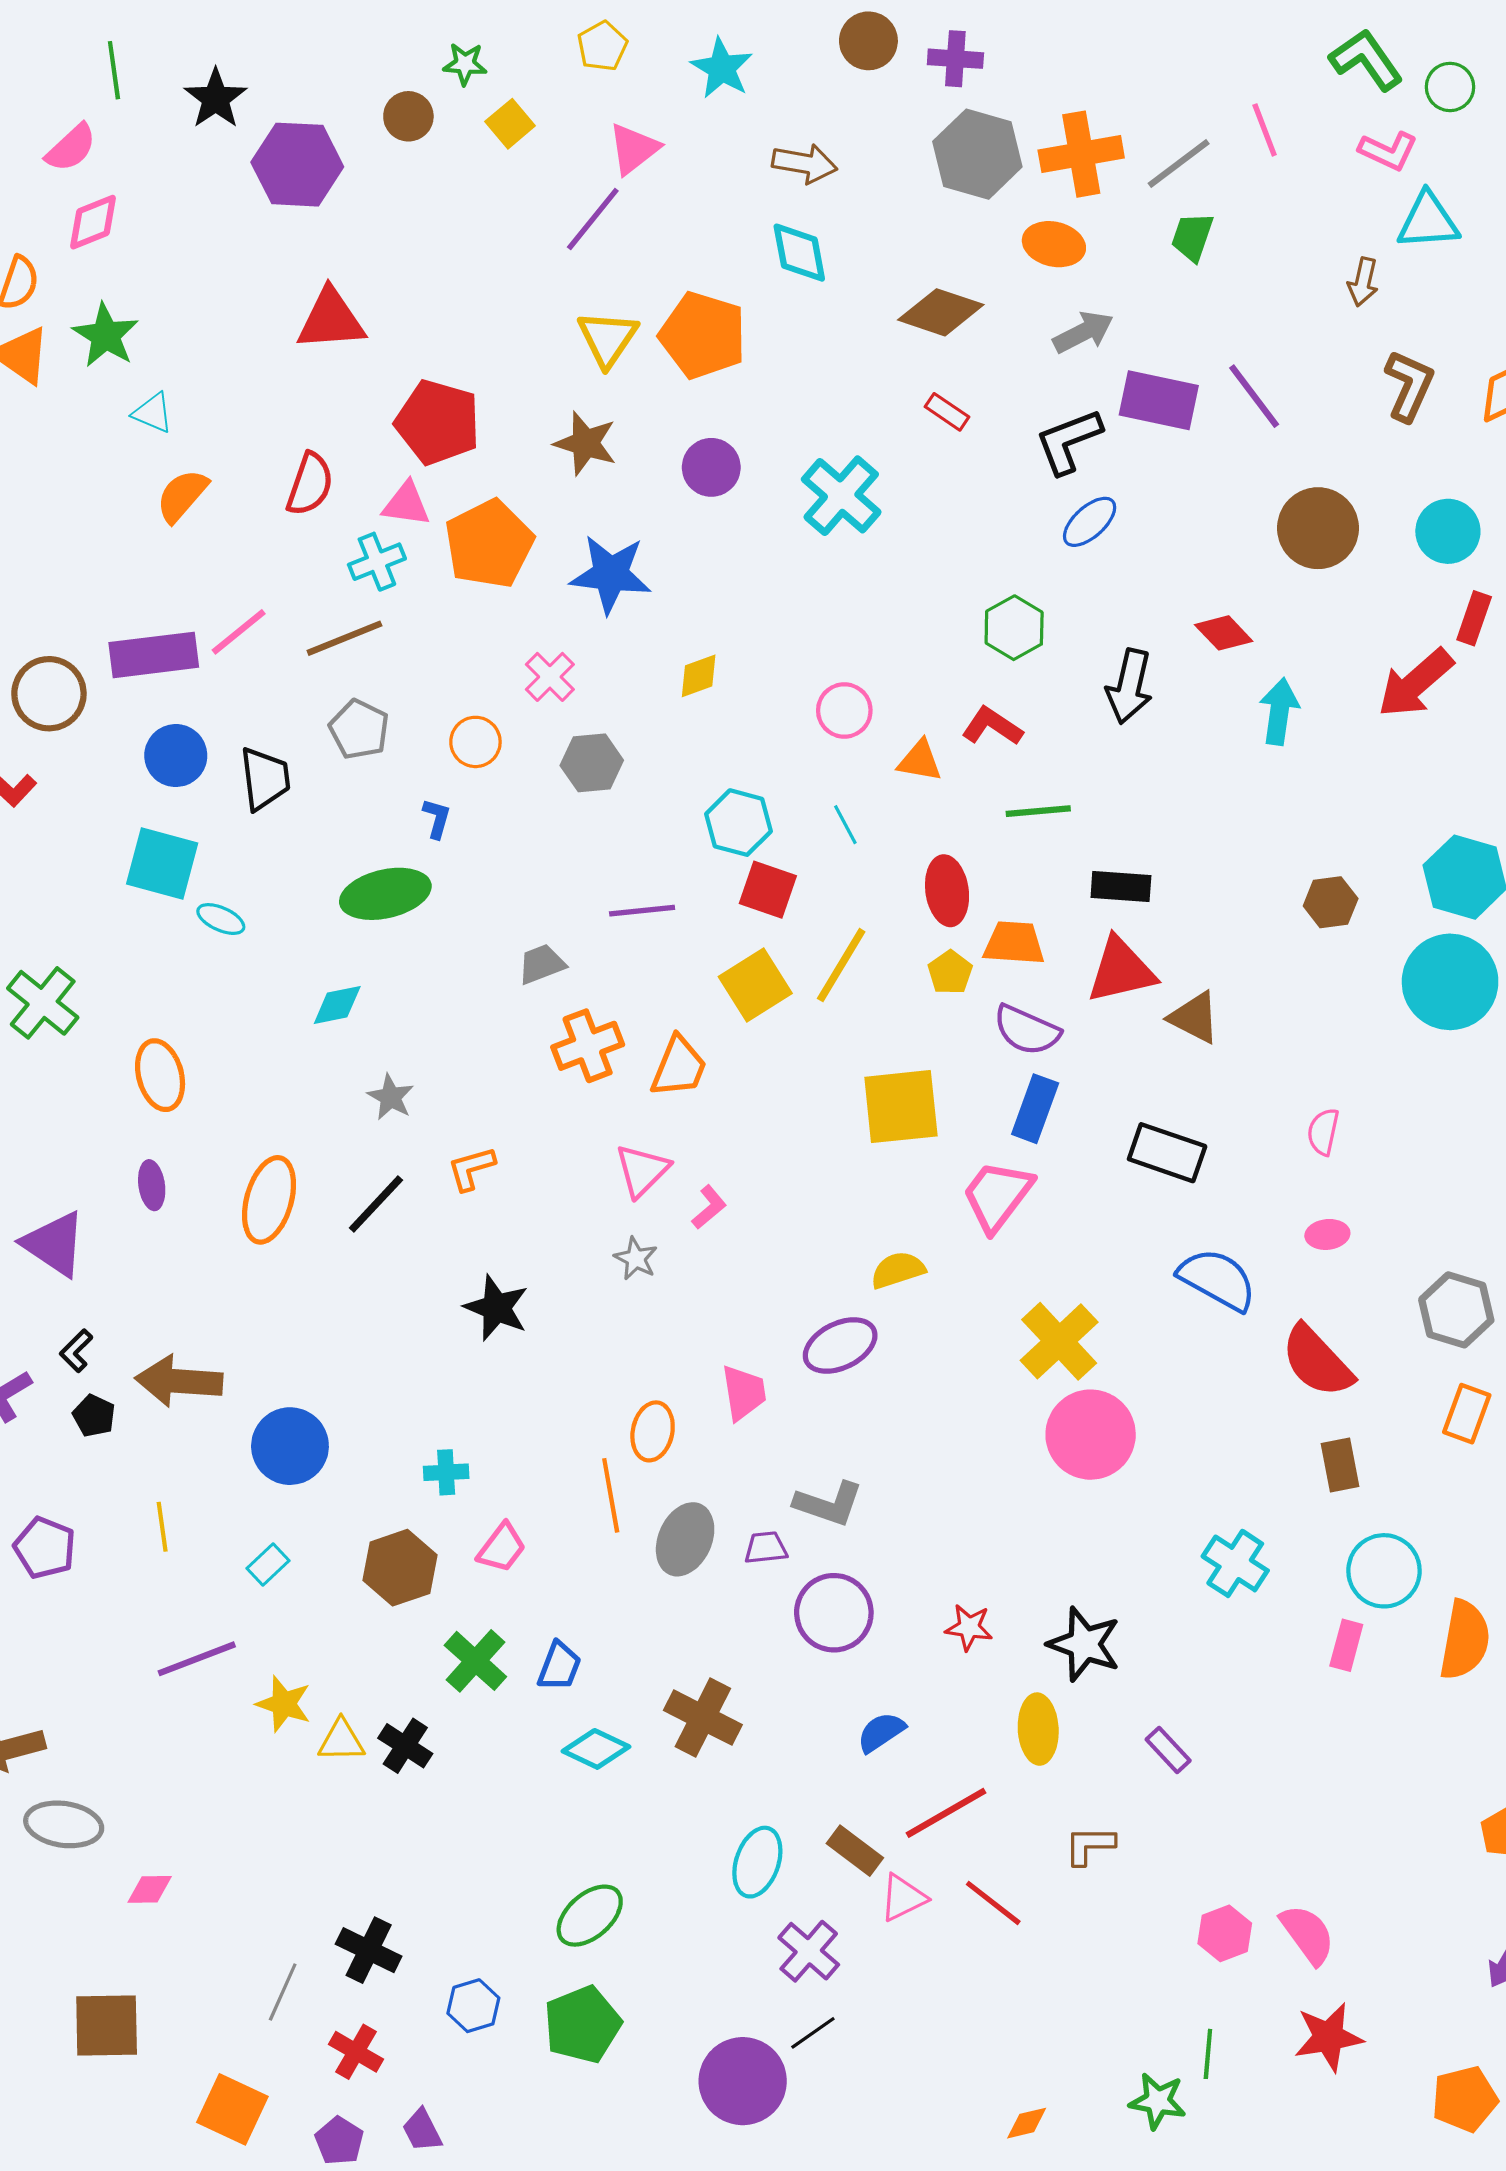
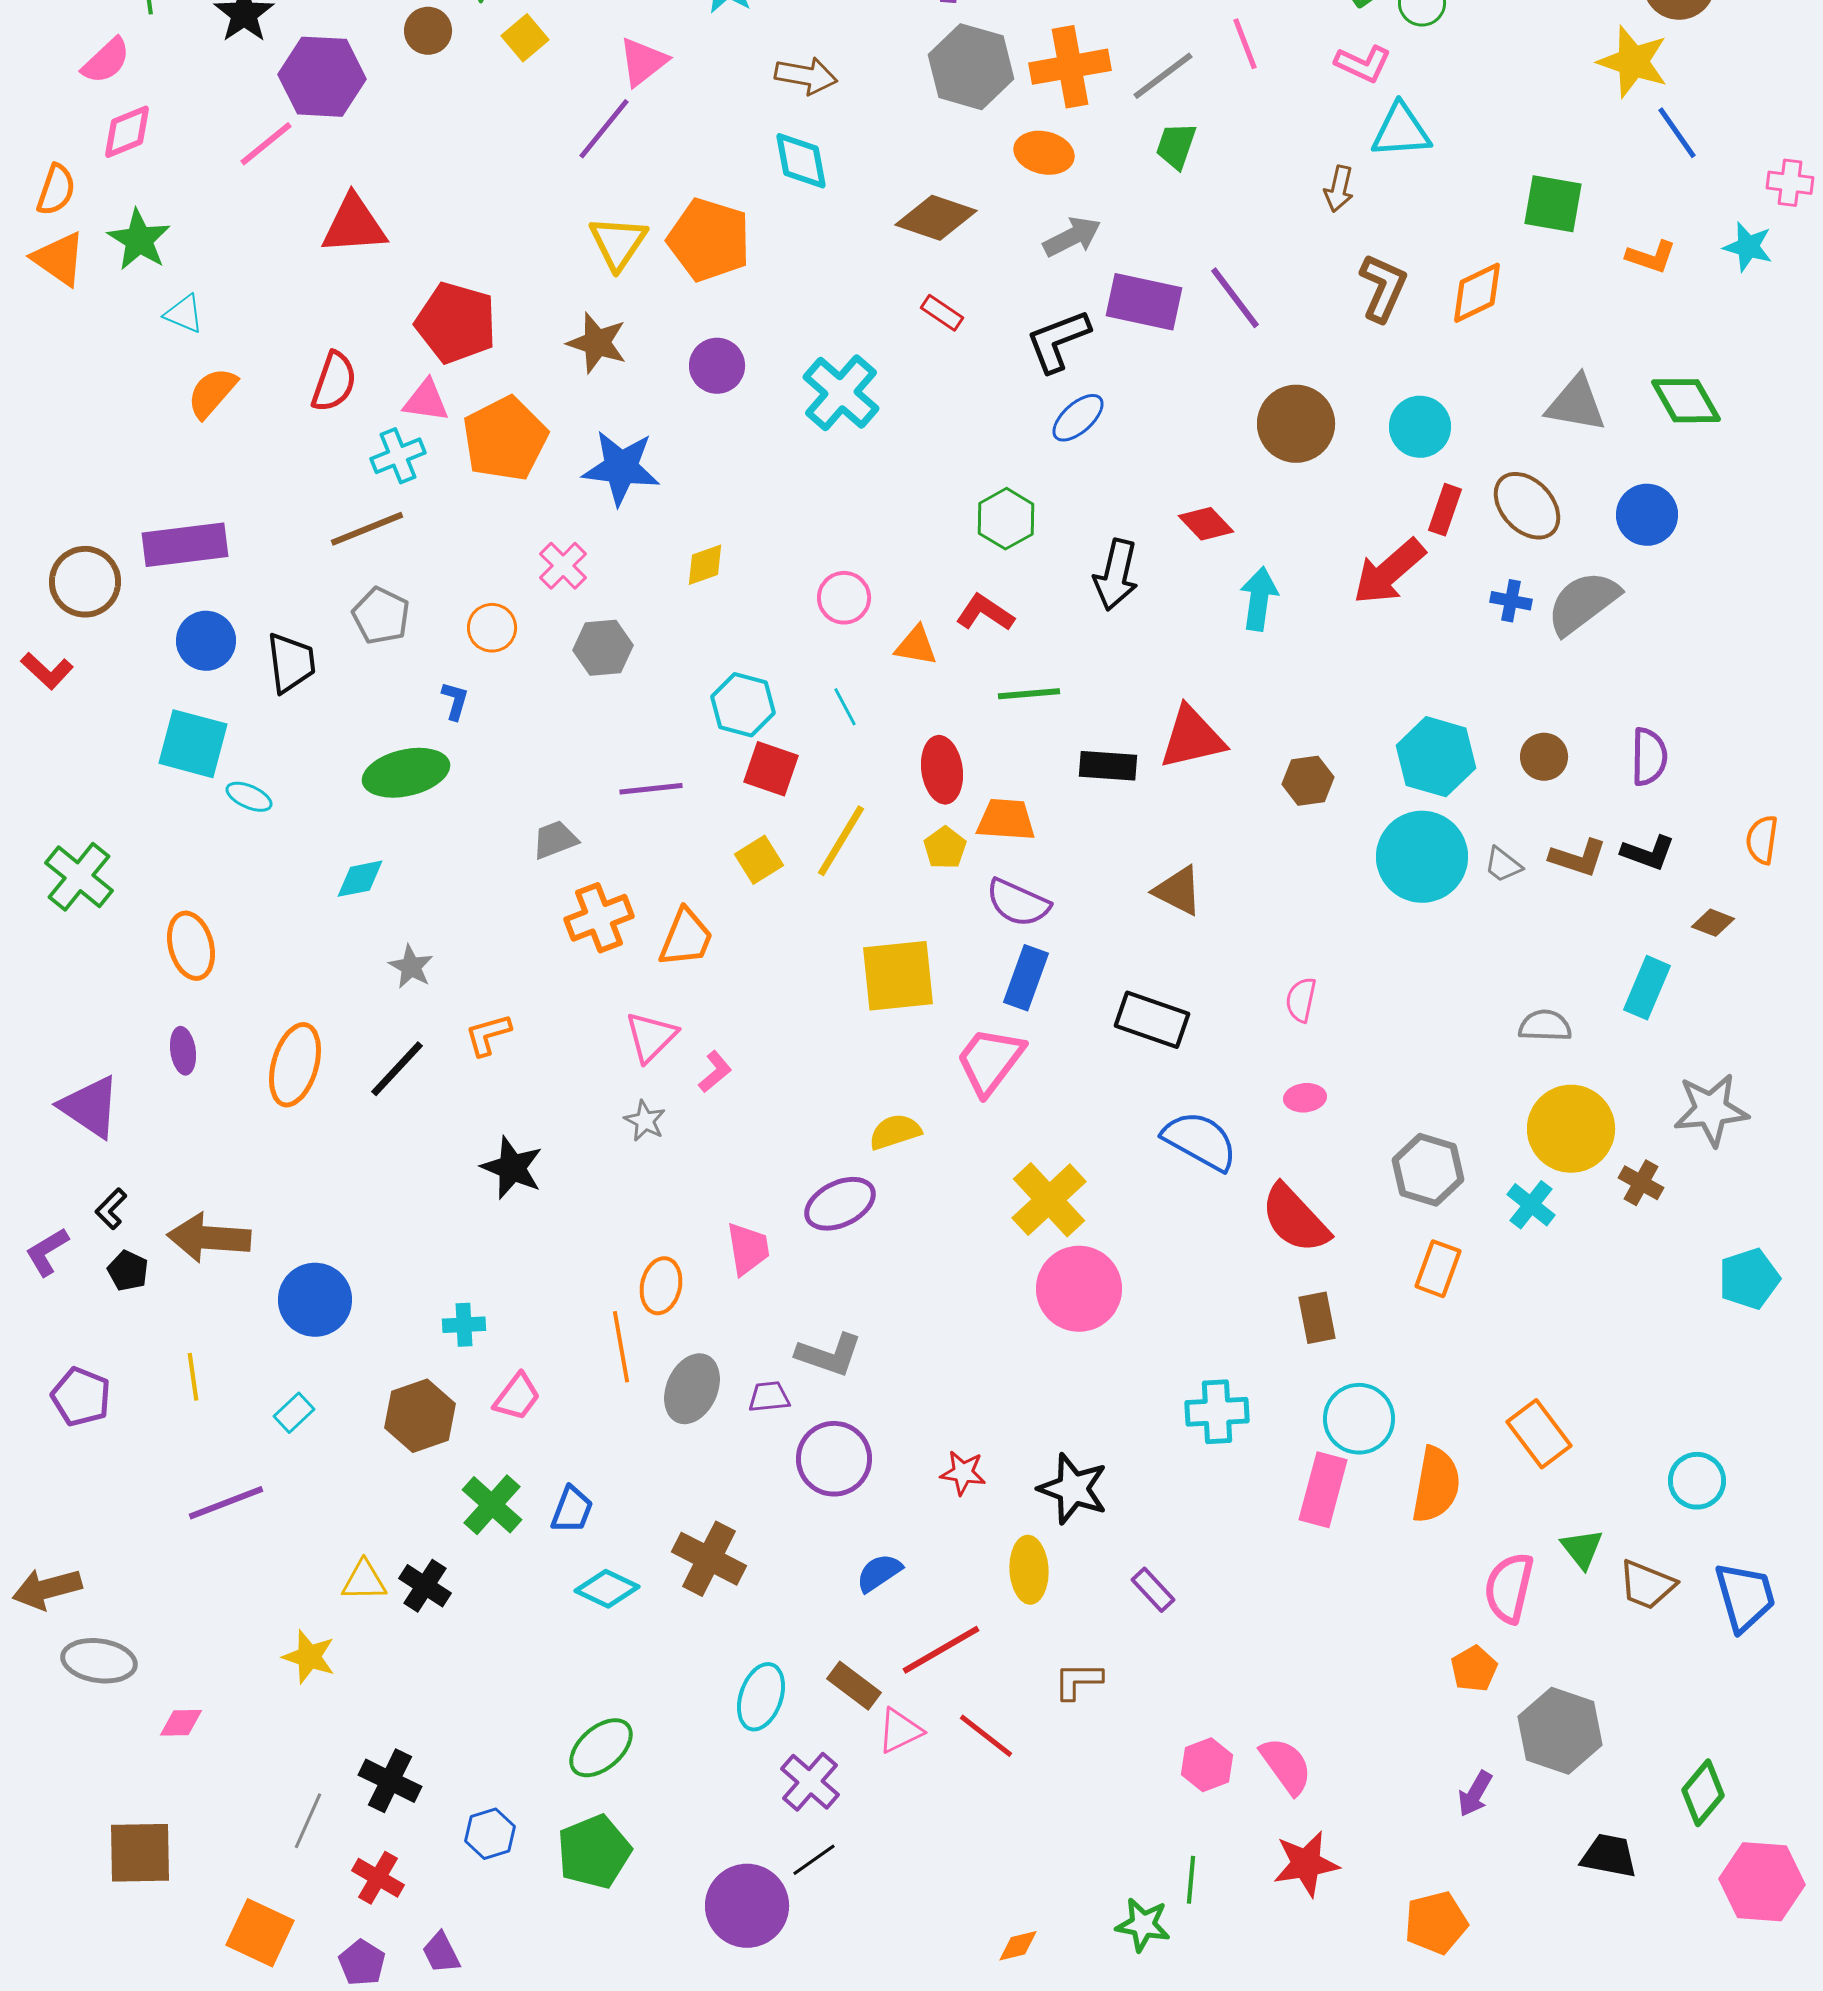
pink line: (239, 632) -> (266, 144), moved
red triangle: (1121, 970) -> (1192, 738), moved
yellow square: (755, 985) -> (759, 860), size x0.7
cyan cross: (1235, 1563) -> (1217, 1412), turned -36
pink rectangle: (1346, 1645) -> (1323, 1490), size x1.5
yellow star: (284, 1704) -> (309, 1657), moved

